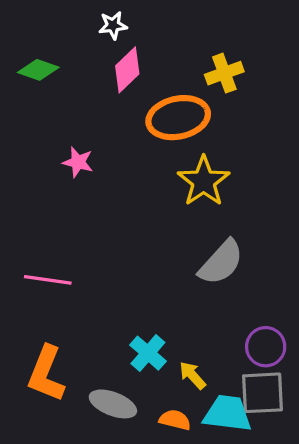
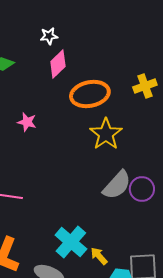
yellow cross: (224, 73) -> (145, 86), moved
purple circle: (266, 347) -> (142, 189), moved
cyan cross: (148, 353) -> (71, 242), size x1.4

